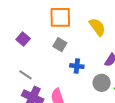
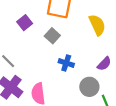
purple square: (23, 39) -> (25, 23), moved

